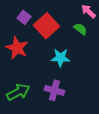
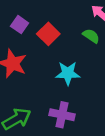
red square: (46, 26) -> (48, 34), size x0.7

